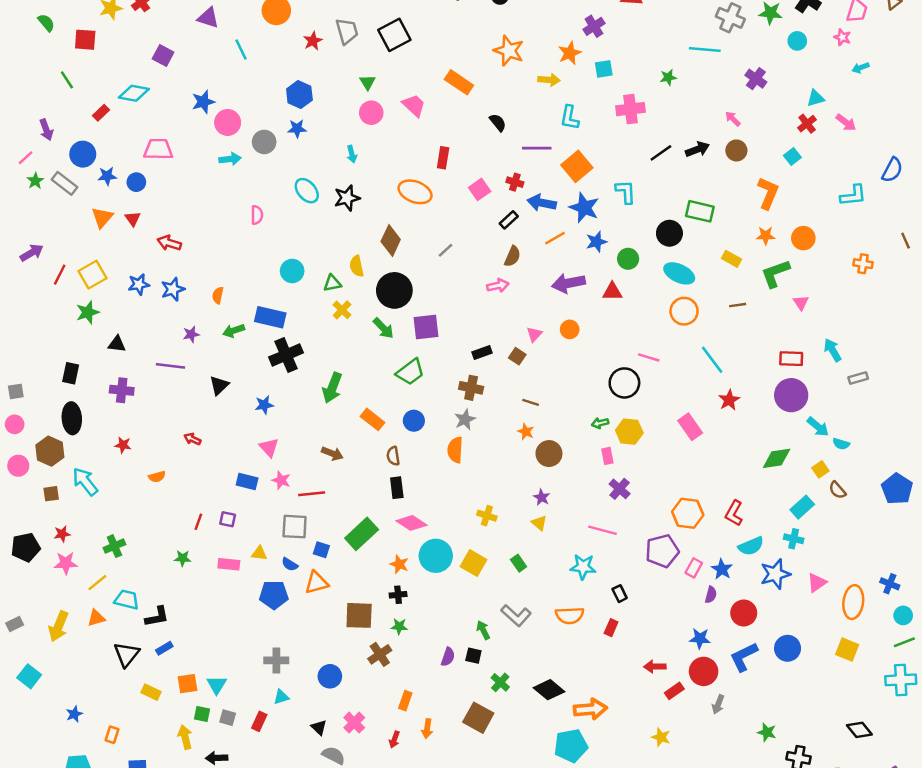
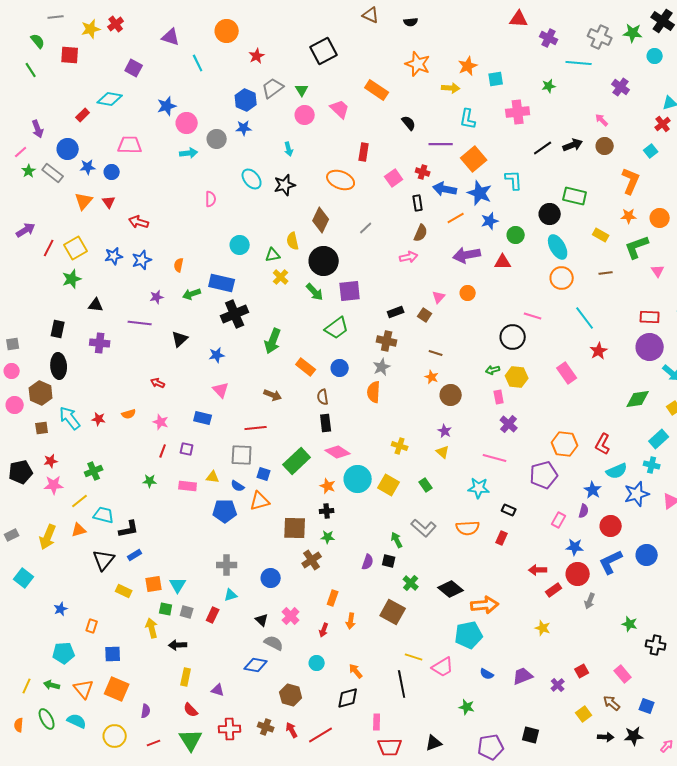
purple cross: (594, 26) -> (549, 38), moved, turned -30
gray trapezoid: (347, 31) -> (273, 88), moved, turned -110
green line: (67, 80) -> (31, 70), moved
black rectangle: (509, 220) -> (418, 203), turned -56
cyan ellipse: (679, 273) -> (558, 247), turned 35
red star: (123, 445) -> (99, 419), moved
pink star: (281, 480) -> (161, 422), moved
pink rectangle: (694, 568) -> (559, 520), moved
black rectangle: (620, 594) -> (509, 510), turned -40

